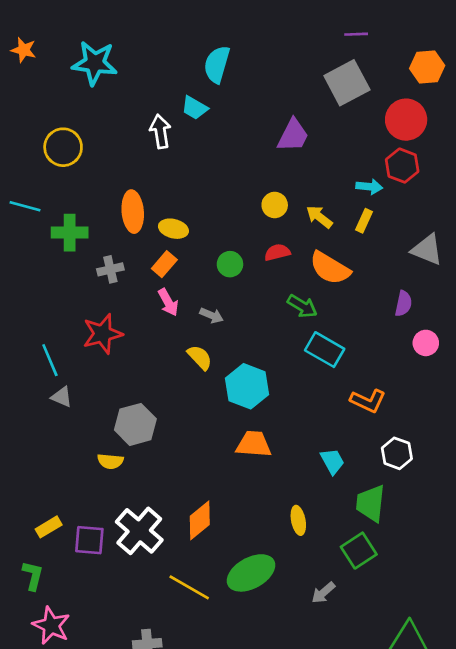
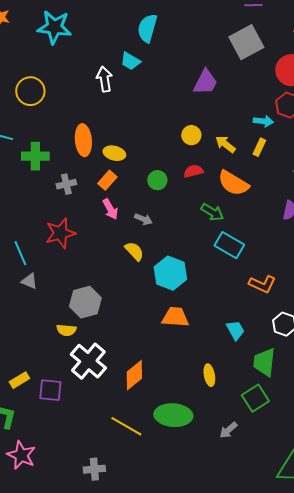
white cross: (139, 531) -> (88, 361), moved
green ellipse: (251, 573) -> (173, 415), turned 33

